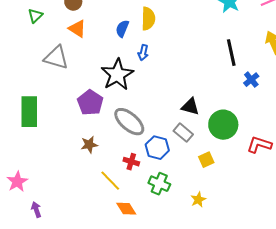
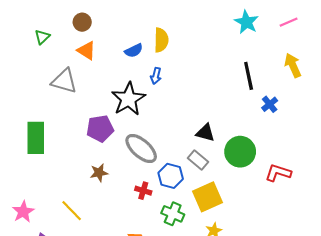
blue semicircle: (122, 29) -> (134, 51), turned -138
purple pentagon: (90, 103) -> (100, 128), turned 30
yellow square: (206, 160) -> (207, 197), moved, size x1.8
yellow line: (110, 181) -> (72, 211), moved

